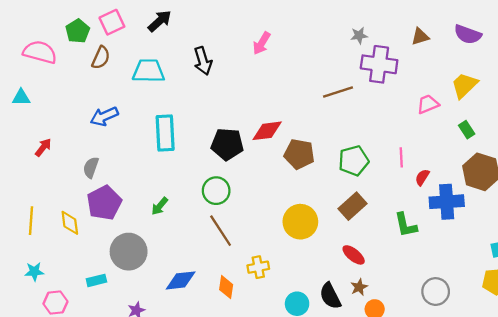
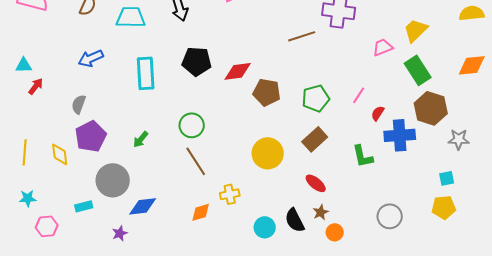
cyan triangle: (21, 98) -> (24, 65), moved
green rectangle: (467, 130) -> (418, 70), size x1.8
black pentagon: (227, 144) -> (197, 61), moved
pink line: (401, 157) -> (359, 95), turned 36
blue diamond: (181, 280) -> (143, 206), moved
orange diamond: (226, 287) -> (201, 212), turned 65

